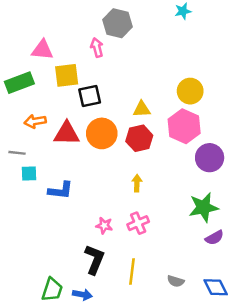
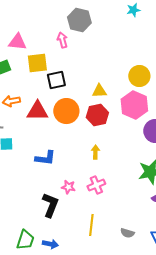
blue L-shape: (61, 190) -> (45, 158), moved
black L-shape: (94, 259) -> (50, 205), moved

